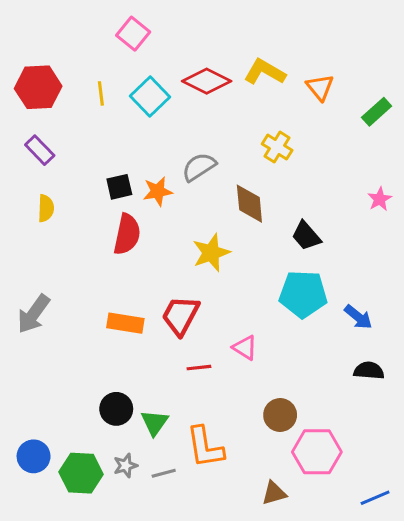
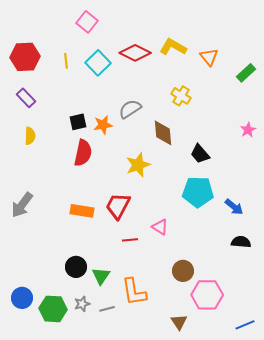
brown triangle: (274, 493) -> (179, 322), turned -48

